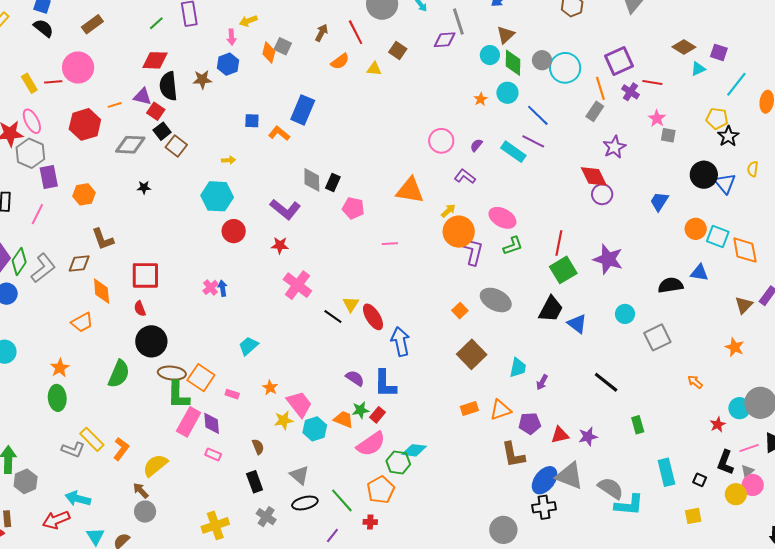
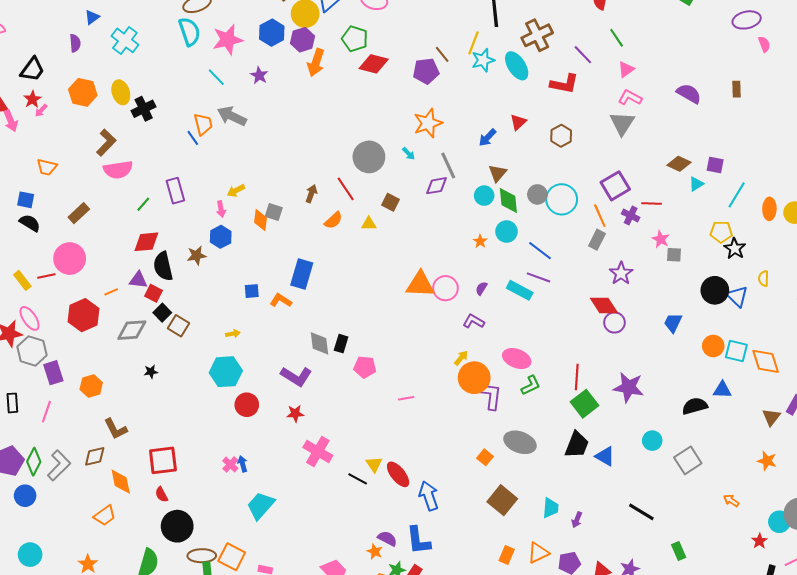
orange triangle: (410, 190) -> (420, 284), moved
cyan trapezoid: (248, 346) -> (261, 506), moved, size x1.4
orange star: (270, 388) -> (375, 552), moved
orange rectangle: (469, 408) -> (507, 555), turned -42

